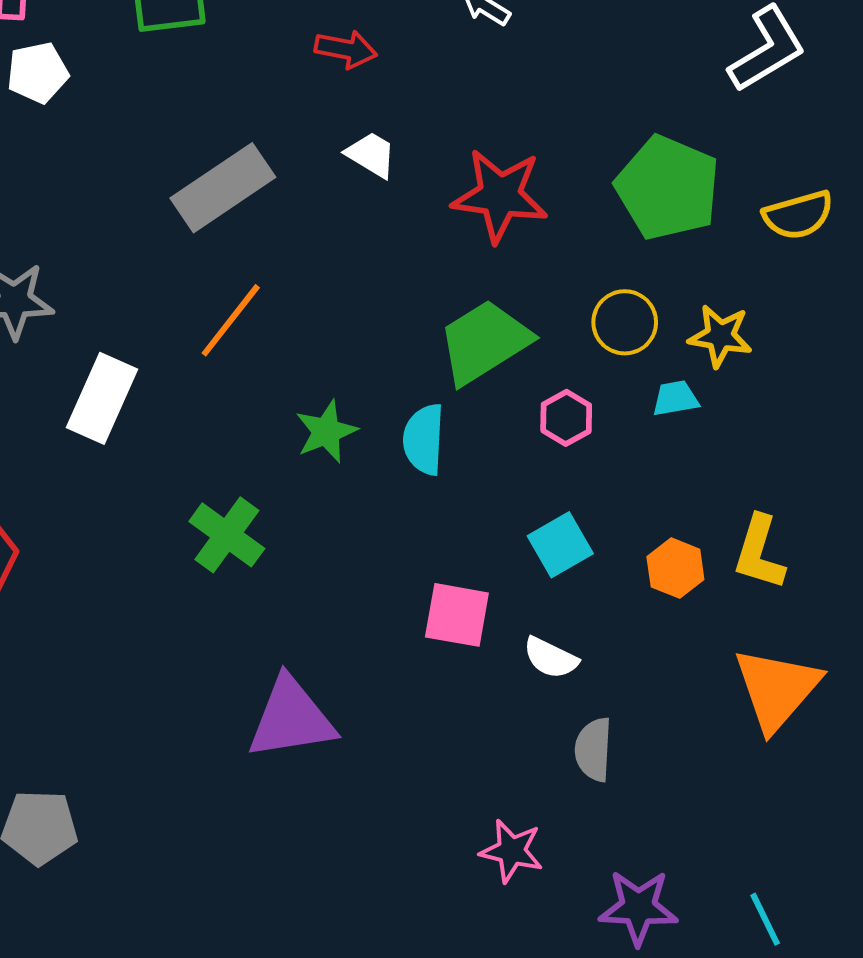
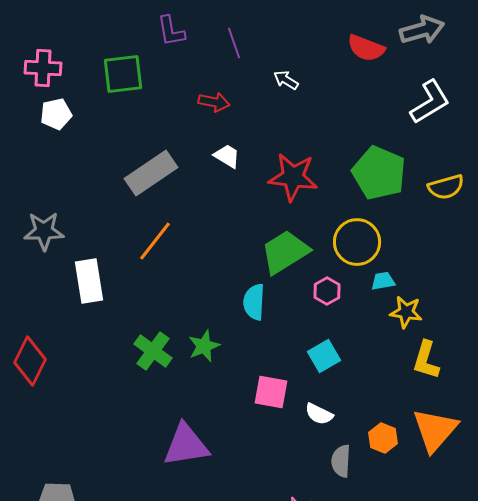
yellow circle: (625, 322) -> (357, 242), size x1.4
yellow star: (720, 336) -> (406, 312), moved
white rectangle: (102, 398) -> (89, 281), turned -33
green star: (326, 432) -> (204, 346), moved
orange hexagon: (675, 568) -> (383, 438), moved

